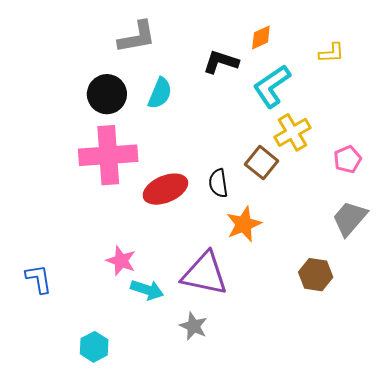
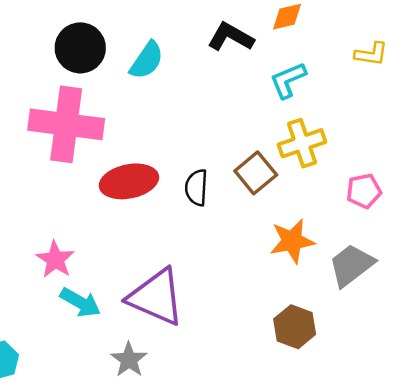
cyan L-shape: (272, 86) -> (288, 80), size x0.7
orange star: (244, 224) -> (292, 241), moved

